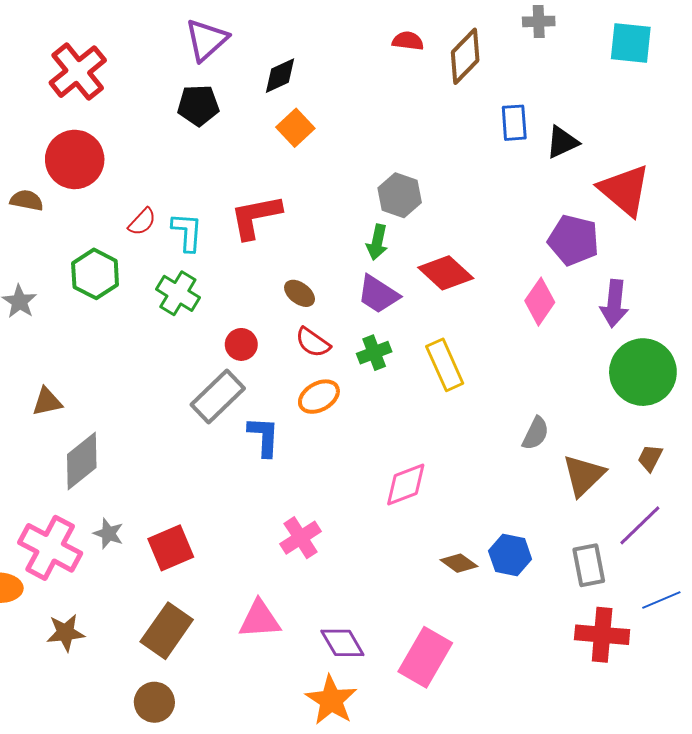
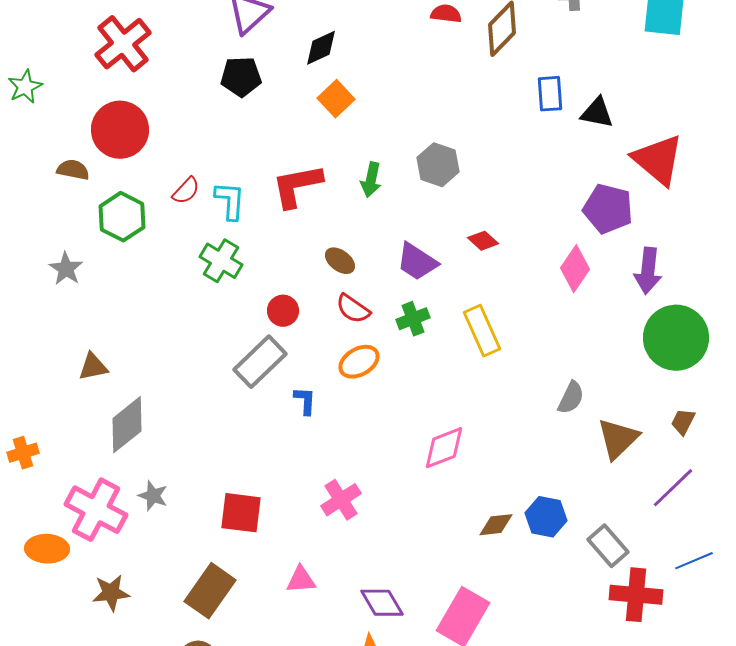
black triangle: (562, 142) -> (597, 113), turned 36
green arrow: (377, 242) -> (371, 180), moved
red diamond: (446, 273) -> (483, 241), size x0.6
green hexagon: (95, 274) -> (122, 217), moved
blue L-shape: (264, 436) -> (305, 401), size x0.7
red square: (171, 548) -> (241, 513), moved, turned 30
brown diamond: (459, 563) -> (496, 525), turned -42
gray rectangle: (589, 565) -> (608, 546), moved, turned -30
pink triangle: (260, 619) -> (301, 580), size x0.7

